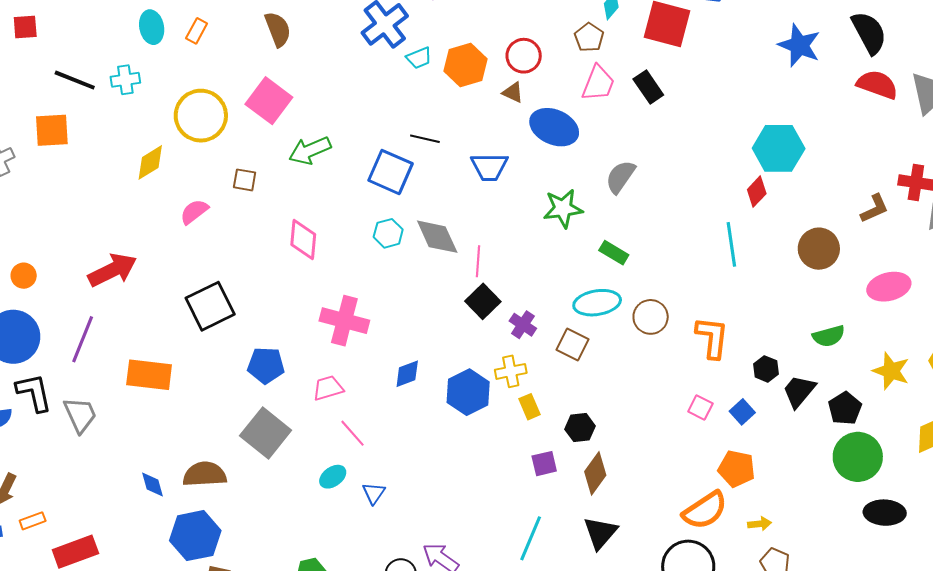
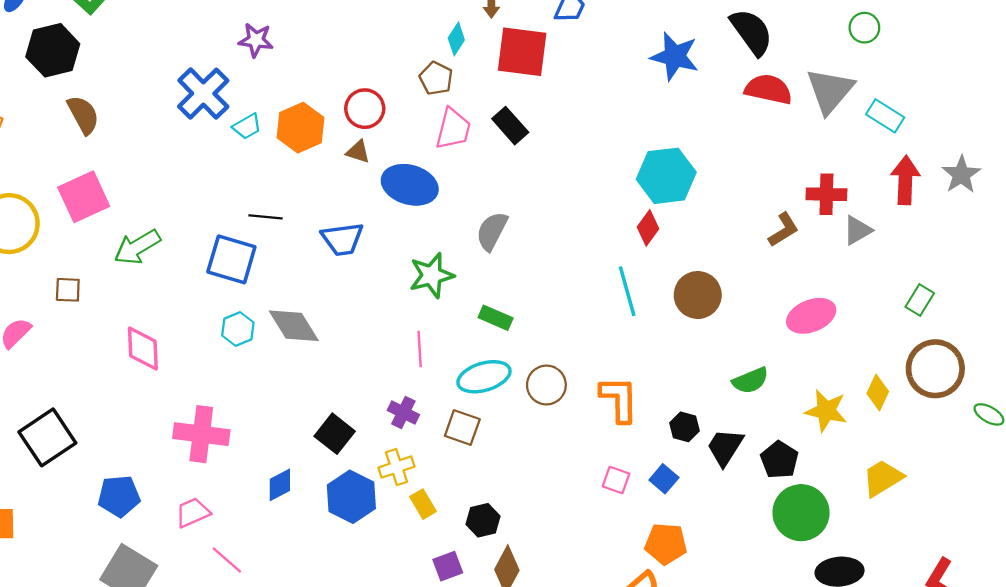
pink square: (269, 101) -> (84, 197), turned 36
brown circle: (819, 249) -> (698, 295), moved
pink line: (478, 261) -> (420, 349), moved
black square: (483, 301) -> (335, 434), moved

